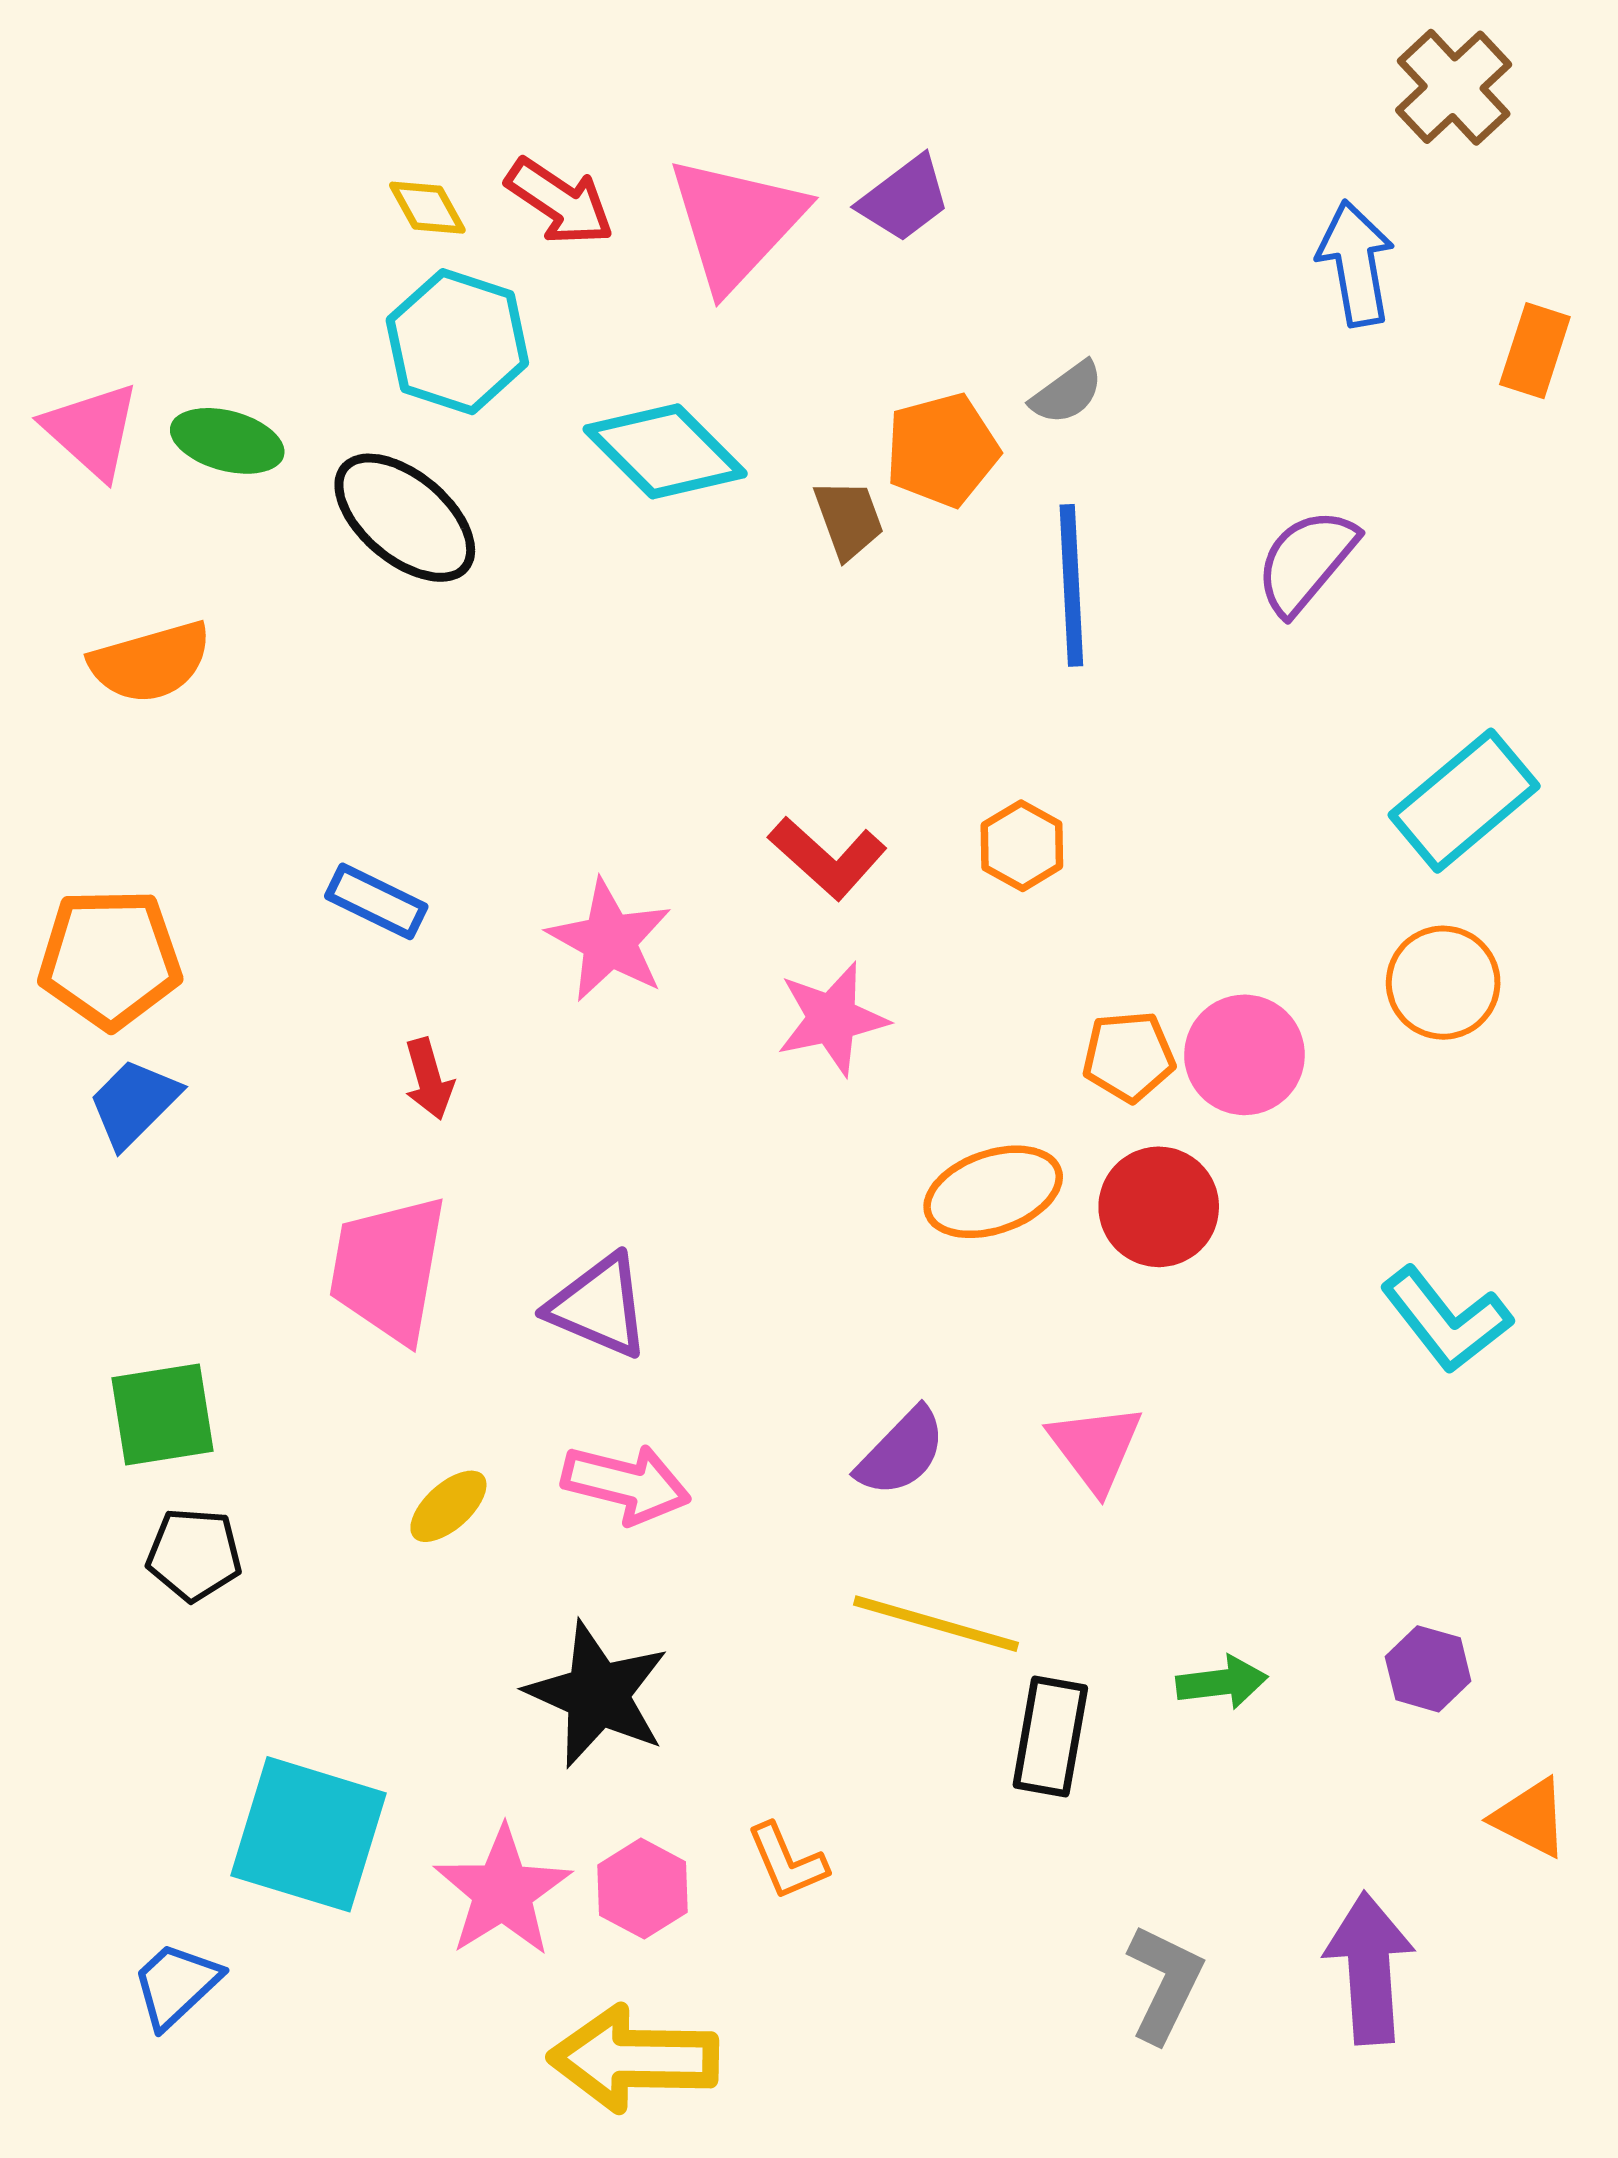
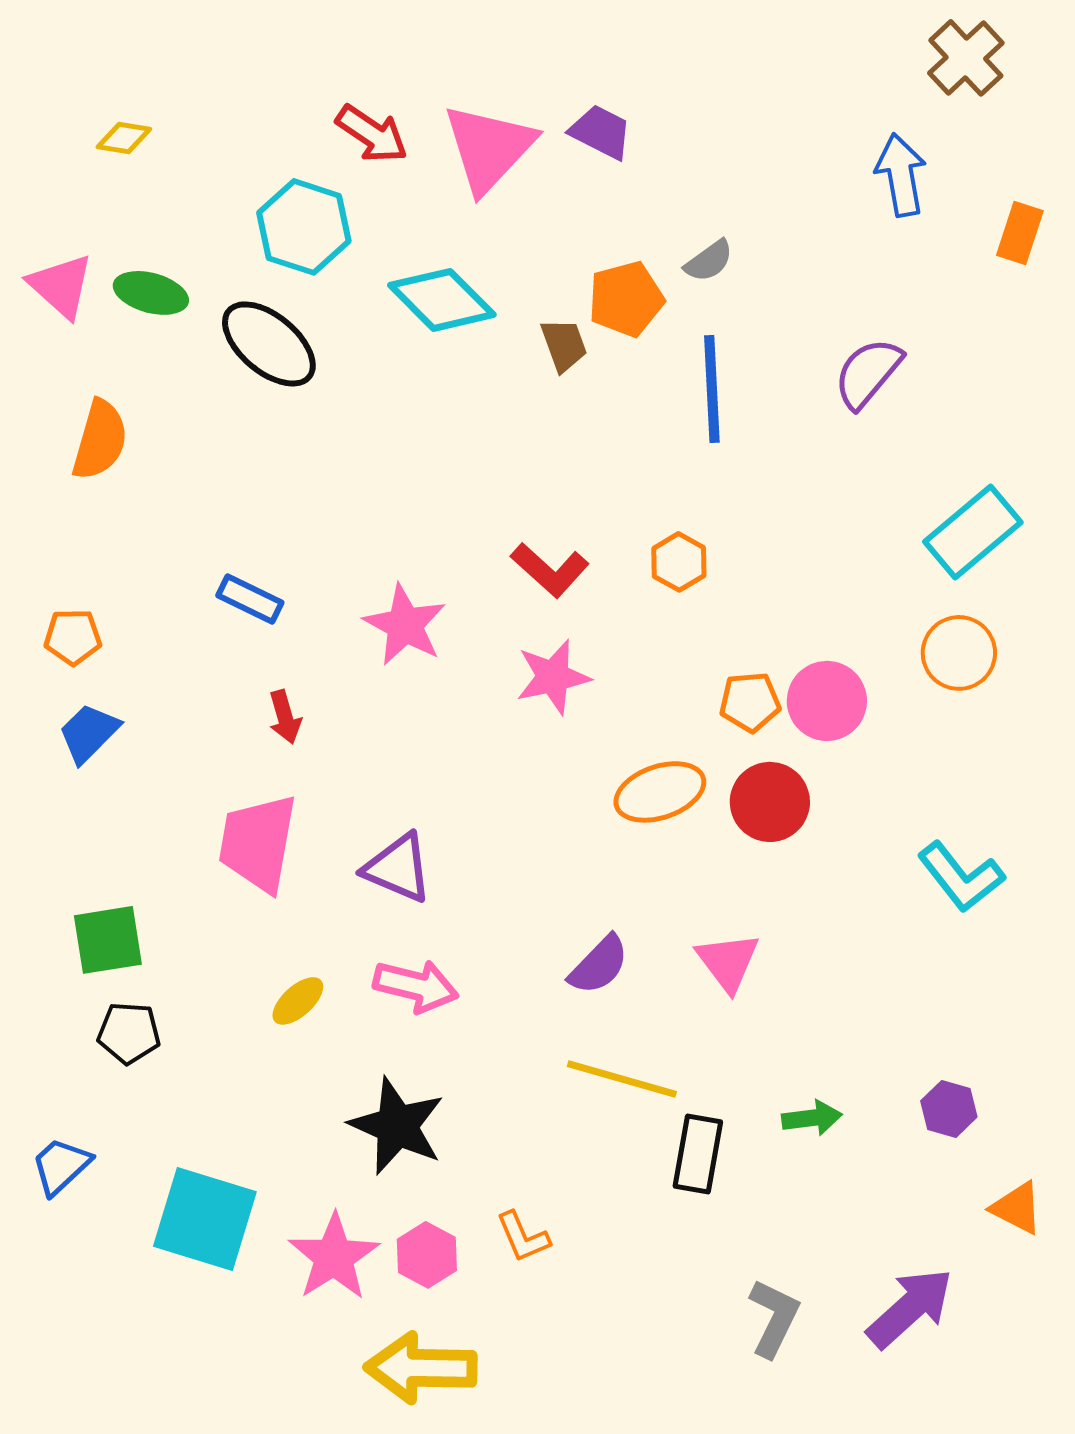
purple trapezoid: (904, 199) -> (601, 132), turned -116
yellow diamond: (427, 208) -> (124, 138), moved, turned -52
orange semicircle: (150, 662) -> (100, 440), turned -58
orange pentagon: (110, 959) -> (73, 637), size x0.6
purple arrow: (1369, 1968) -> (910, 1308), turned 52
blue trapezoid: (176, 1985) -> (61, 1166), moved

